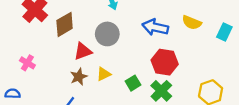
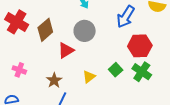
blue arrow: (155, 27) -> (126, 17), turned -60
yellow triangle: (104, 74) -> (89, 77), moved
brown star: (79, 77) -> (54, 80), moved

